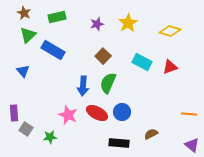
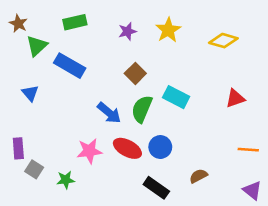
brown star: (24, 13) -> (18, 23), moved
cyan rectangle: (142, 62) -> (176, 97), moved
red triangle: (170, 67) -> (235, 98), moved
blue arrow: (83, 86) -> (109, 113), turned -54
pink star: (68, 115) -> (89, 151), turned -30
black rectangle: (119, 143) -> (156, 188), turned 30

